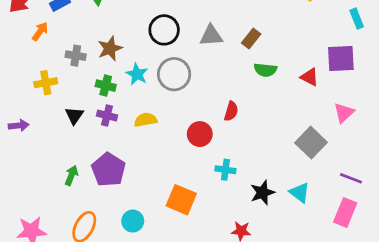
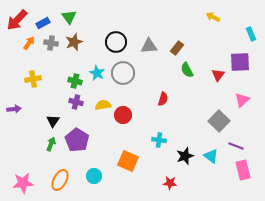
brown star: (110, 48) -> (74, 42), moved
gray cross: (76, 56) -> (51, 43), moved
green semicircle: (265, 70) -> (187, 70), turned 56
red triangle: (310, 77) -> (218, 75), turned 40
black triangle: (74, 116) -> (53, 121), moved
red circle: (200, 134) -> (123, 115), moved
purple line: (351, 178) -> (236, 146), moved
pink rectangle: (345, 212) -> (243, 170), turned -36

